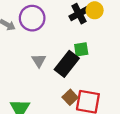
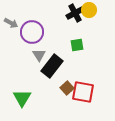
purple circle: (32, 18) -> (32, 32), moved
black rectangle: (67, 64) -> (52, 66), moved

